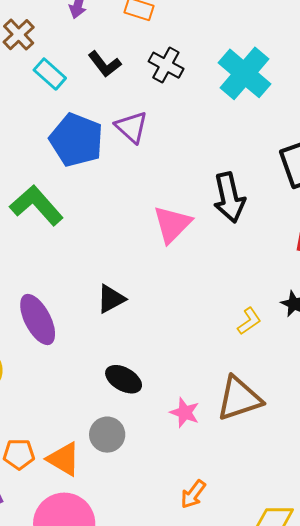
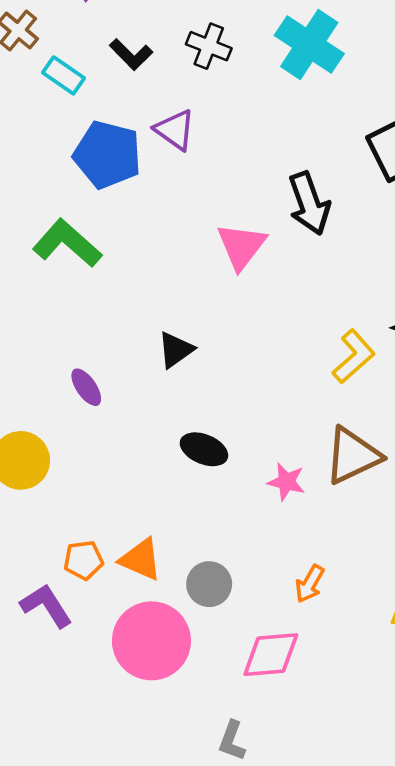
purple ellipse: (38, 319) -> (86, 387), size x0.6
yellow L-shape: (249, 321) -> (354, 356), size x1.5
gray circle: (107, 435) -> (209, 584), moved

